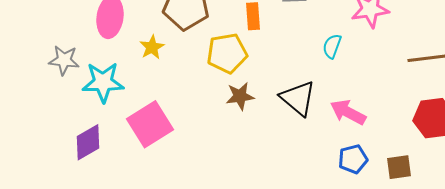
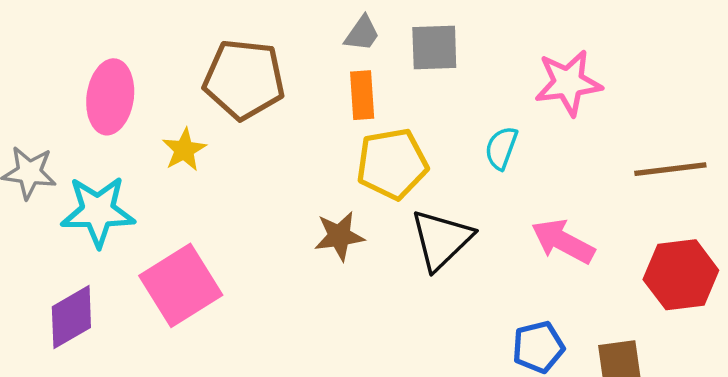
yellow pentagon: (227, 53) -> (392, 164), moved
black triangle: (298, 98) -> (441, 240), turned 36
pink arrow: (348, 112) -> (563, 241), moved

